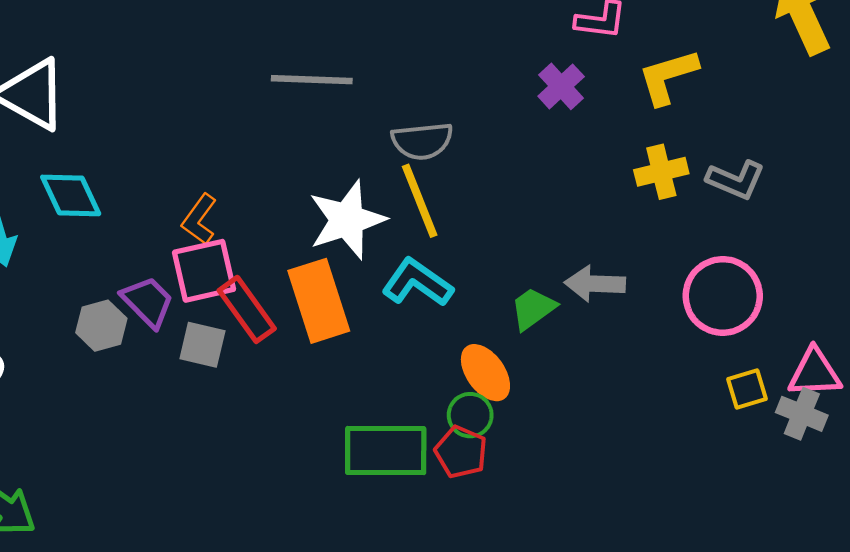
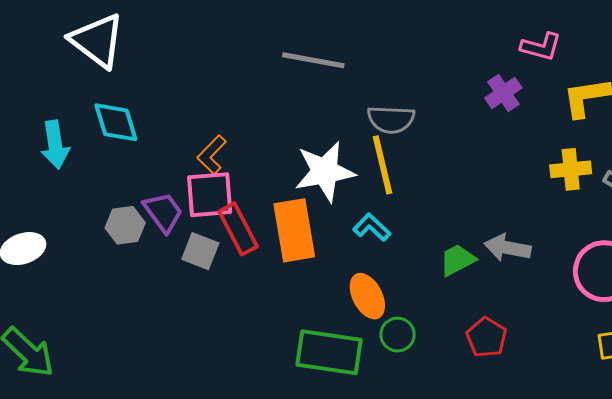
cyan L-shape: (417, 283) -> (372, 227), size x0.7
orange ellipse: (485, 373) -> (367, 296), moved
red pentagon: (461, 452) -> (487, 337), moved

